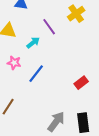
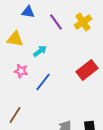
purple line: (49, 27) -> (56, 22), moved
red rectangle: (81, 83) -> (87, 70), moved, size x1.5

